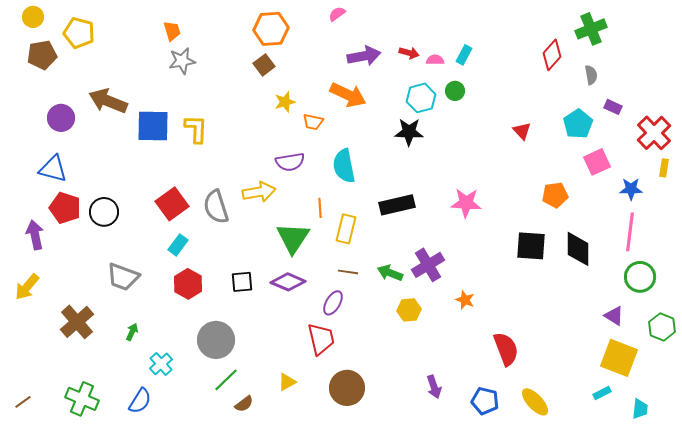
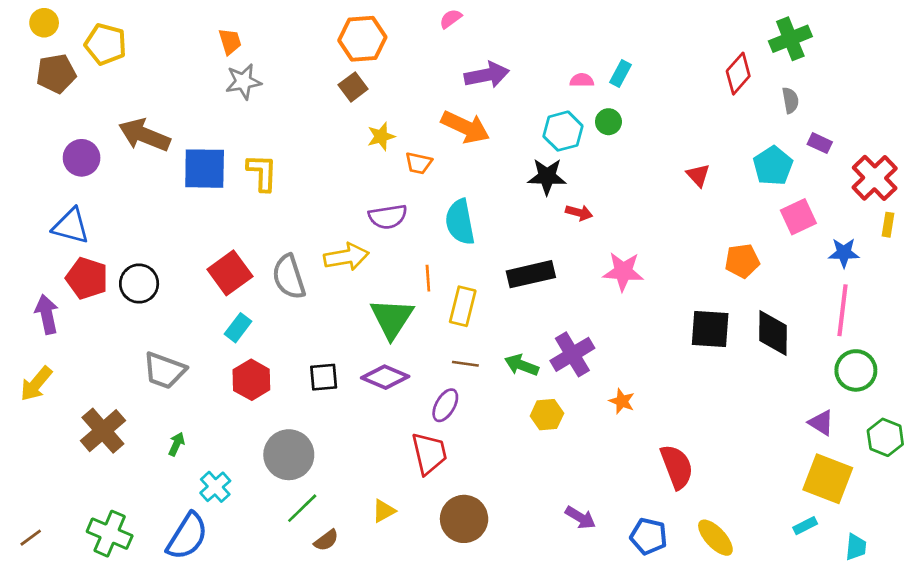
red arrow: (409, 53) -> (579, 213), moved
purple arrow: (434, 387) -> (580, 518), turned -40
blue semicircle: (140, 401) -> (187, 536), size x1.4

